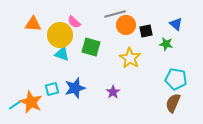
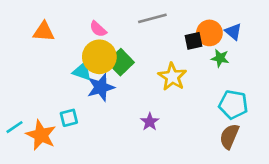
orange circle: (126, 25) -> (209, 33), moved
yellow circle: (60, 35) -> (99, 57), moved
green square: (91, 47) -> (121, 62), turned 30
blue star: (75, 88) -> (101, 87), moved
cyan line: (15, 105) -> (14, 127), moved

